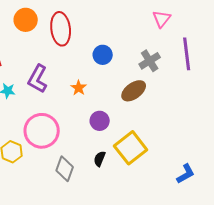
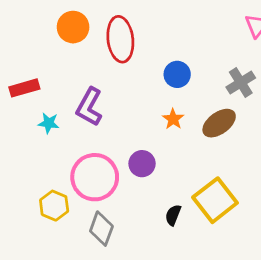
orange star: (79, 88) -> (173, 119), moved
purple circle: (100, 121) -> (142, 164), moved
gray diamond: (65, 169) -> (101, 229), moved

